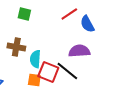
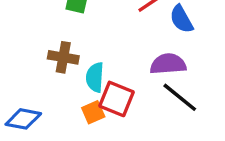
black line: (67, 71) -> (180, 97), moved
orange square: (34, 80) -> (93, 112), turned -32

